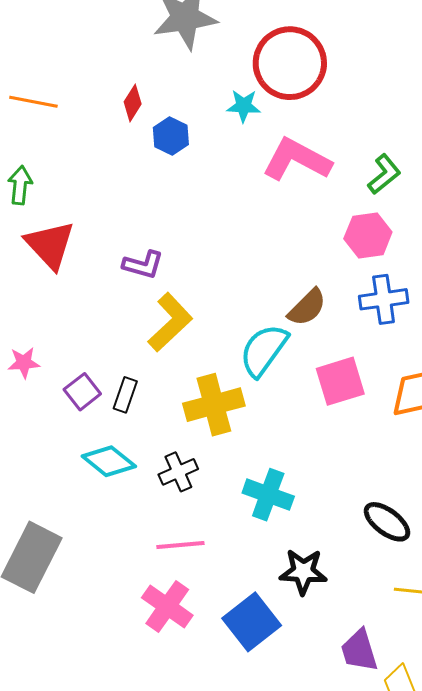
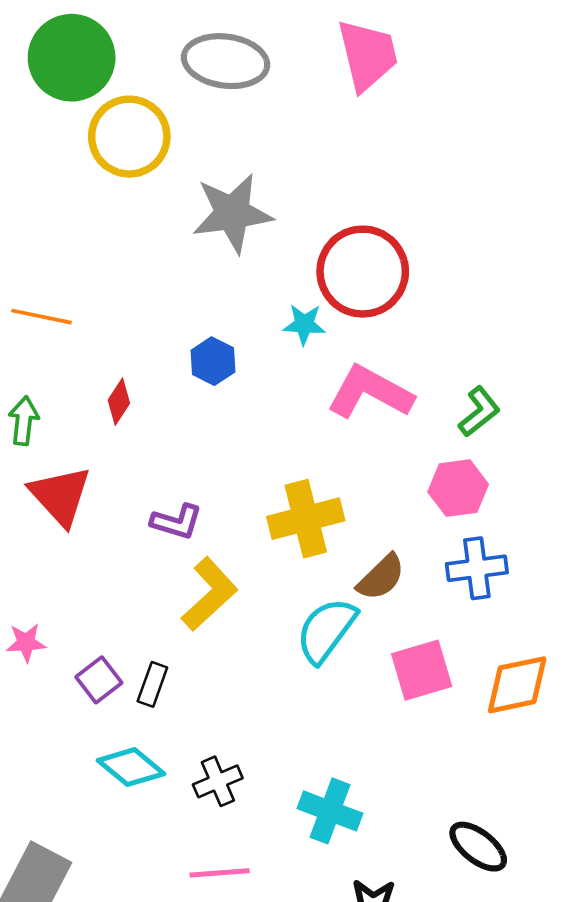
red diamond: (133, 103) -> (119, 402), moved
yellow cross: (214, 405) -> (306, 519), moved

